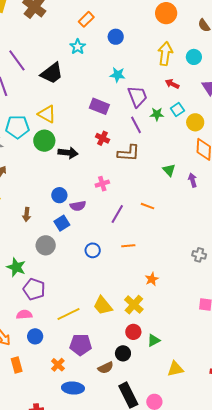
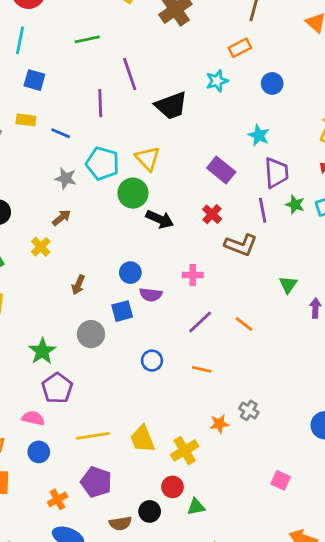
gray cross: (199, 255) -> (249, 410), moved

